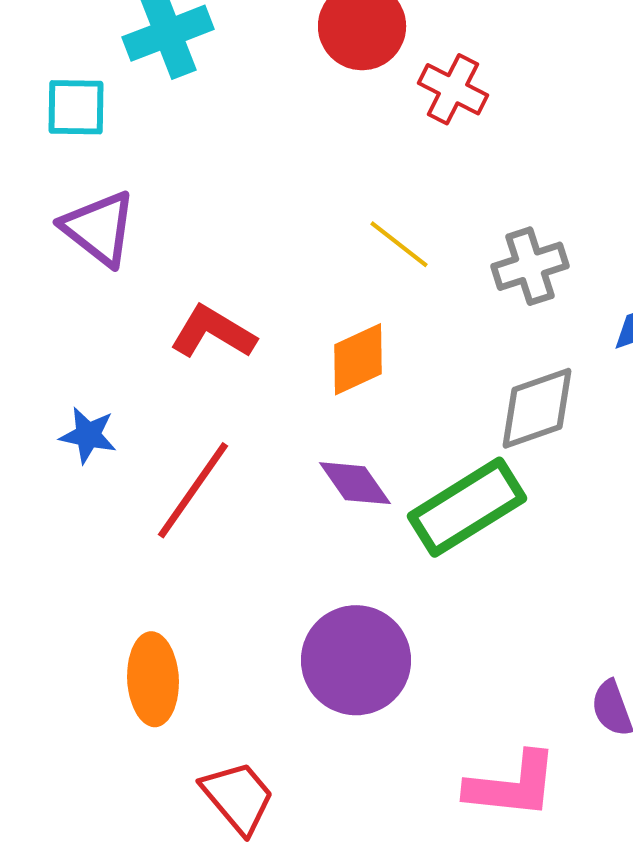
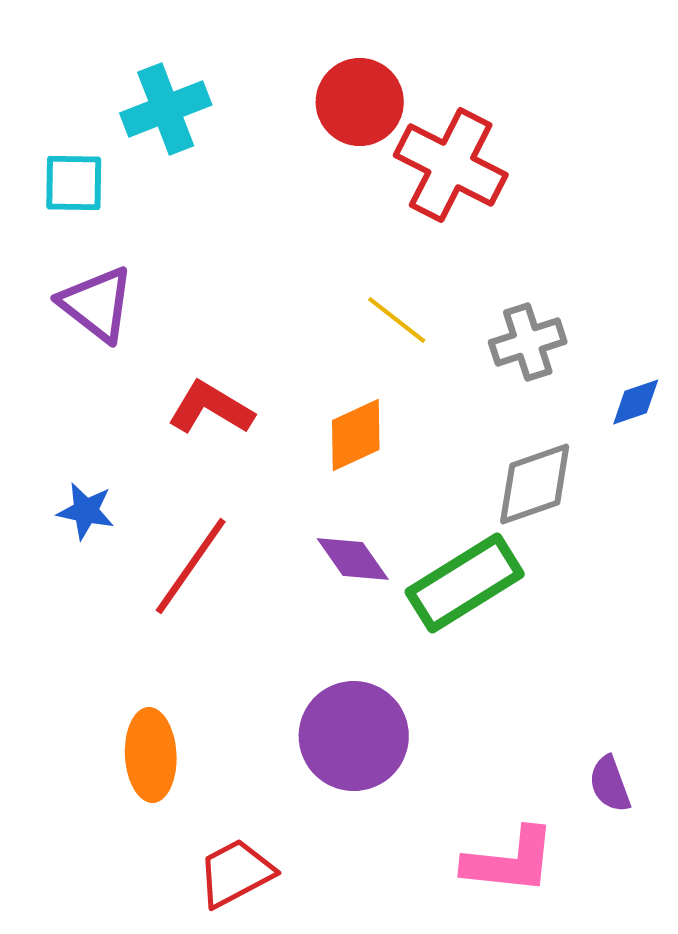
red cross: (453, 89) -> (451, 165), size x1.6
red trapezoid: (238, 797) -> (236, 873), turned -78

